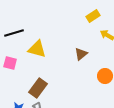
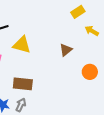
brown rectangle: (38, 88) -> (23, 84), turned 60

